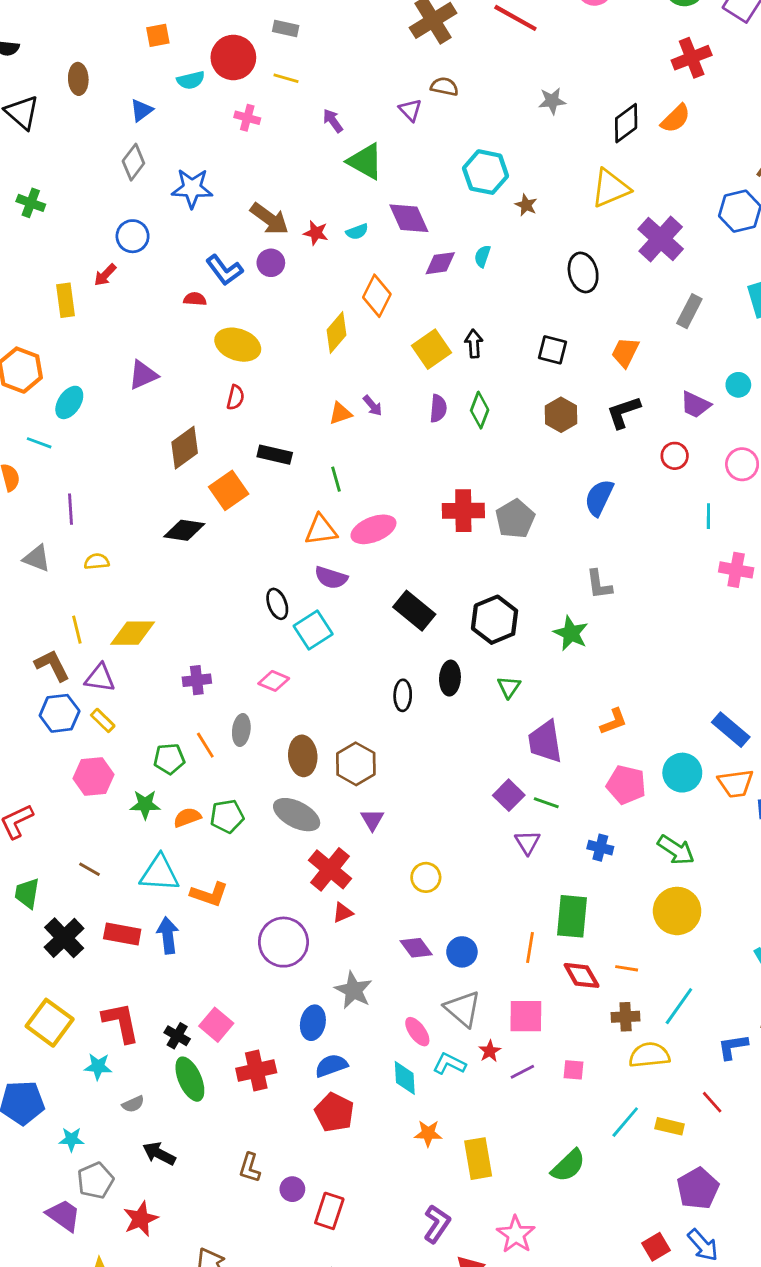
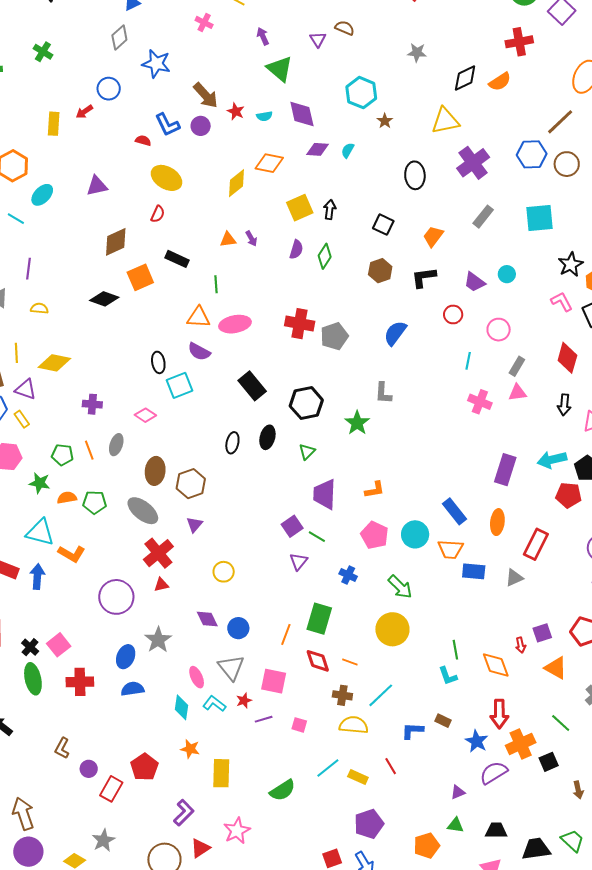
orange diamond: (377, 296) -> (269, 163), turned 64
red pentagon: (334, 1112) -> (144, 767), moved

